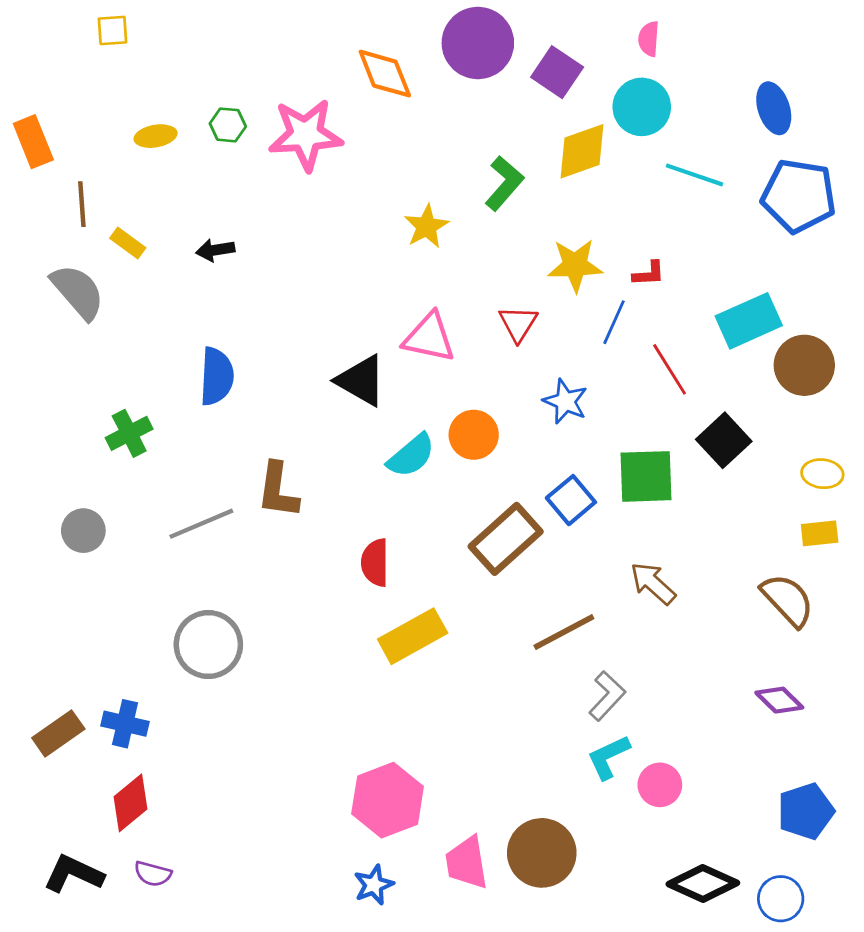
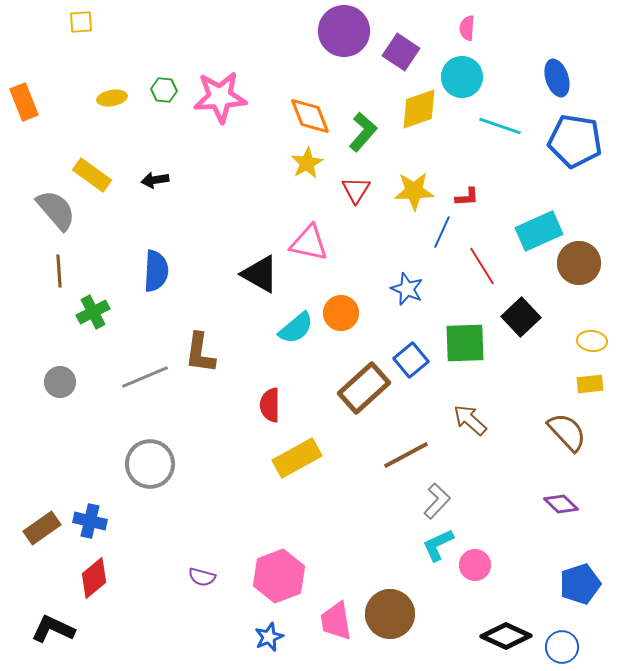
orange diamond: (385, 74) -> (310, 116), moved
brown line: (82, 204) -> (59, 271), moved
yellow rectangle: (128, 243) -> (92, 175), size x1.5
red triangle: (518, 324) -> (356, 190), moved
purple semicircle: (153, 874) -> (202, 577), moved

